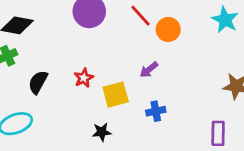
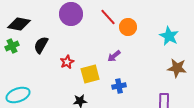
cyan star: (225, 20) -> (169, 36), moved
black semicircle: (38, 82) -> (41, 45), moved

